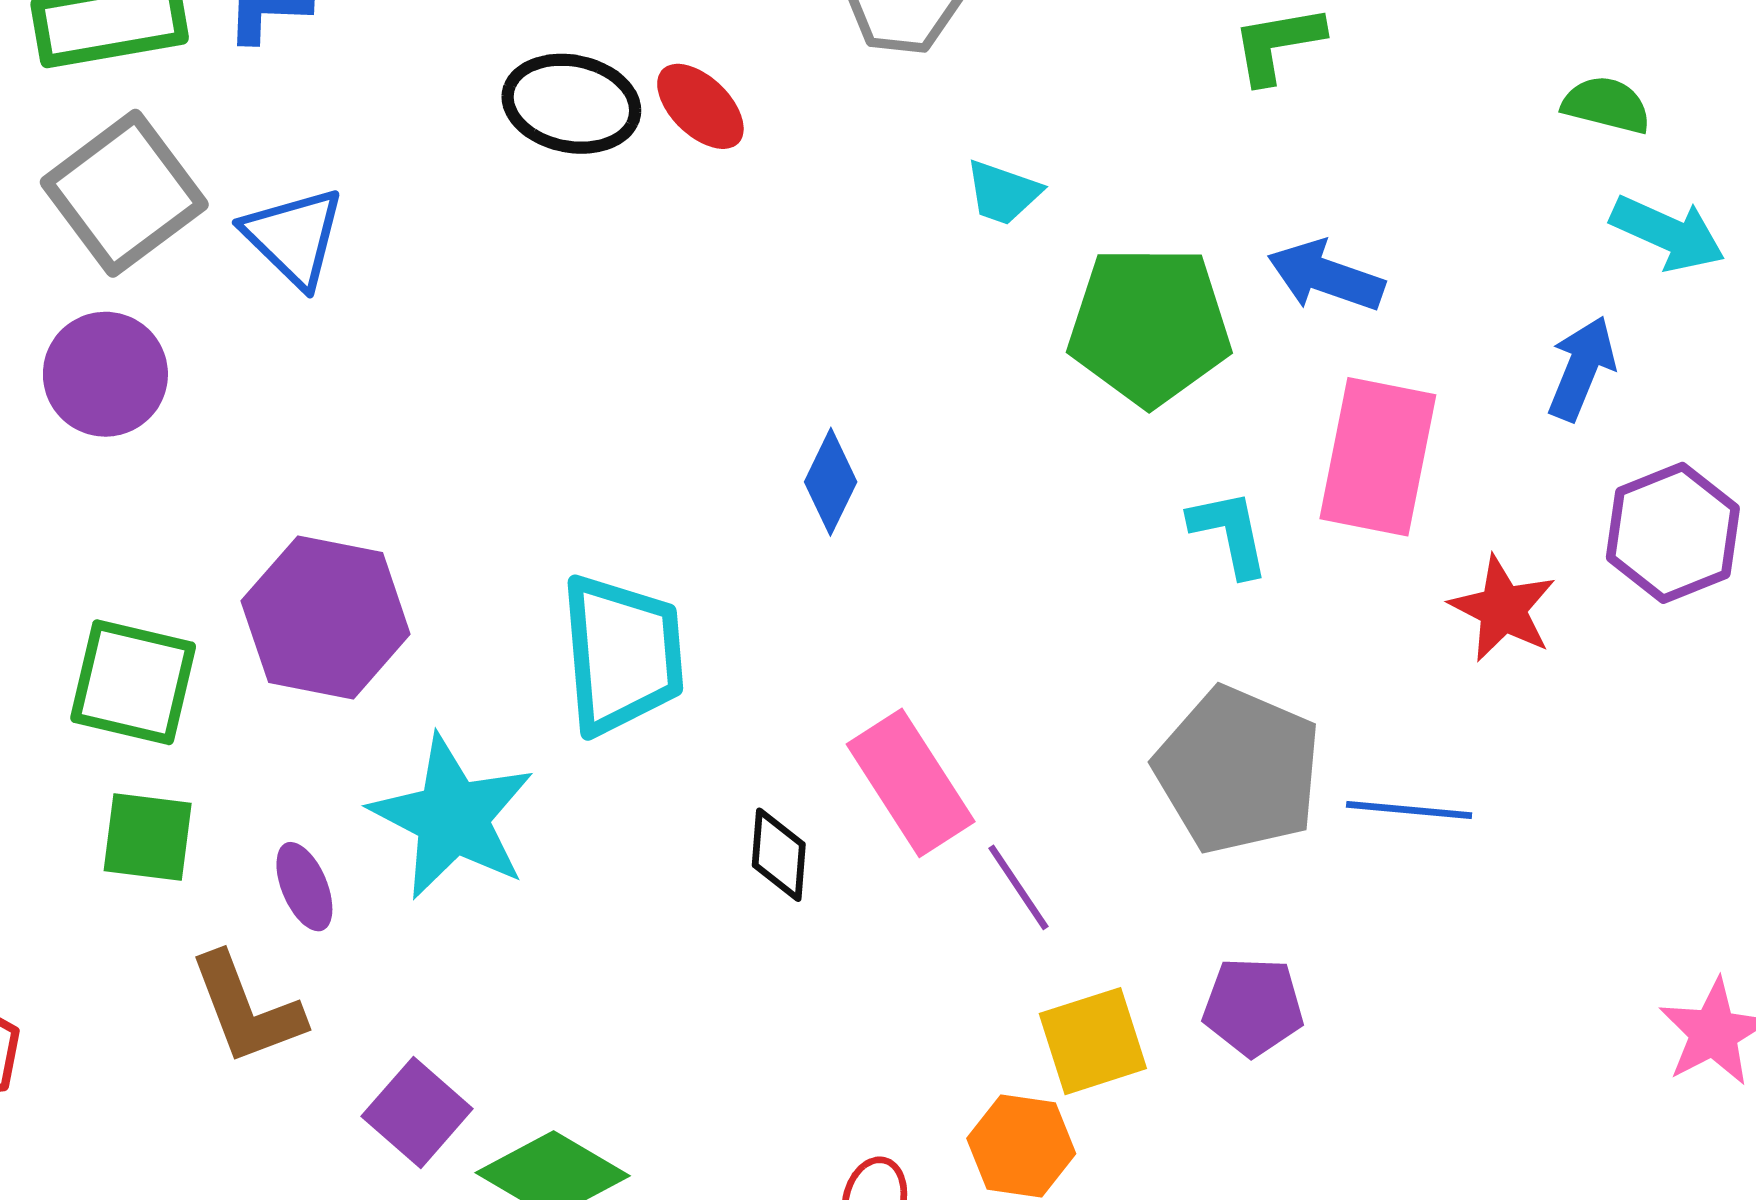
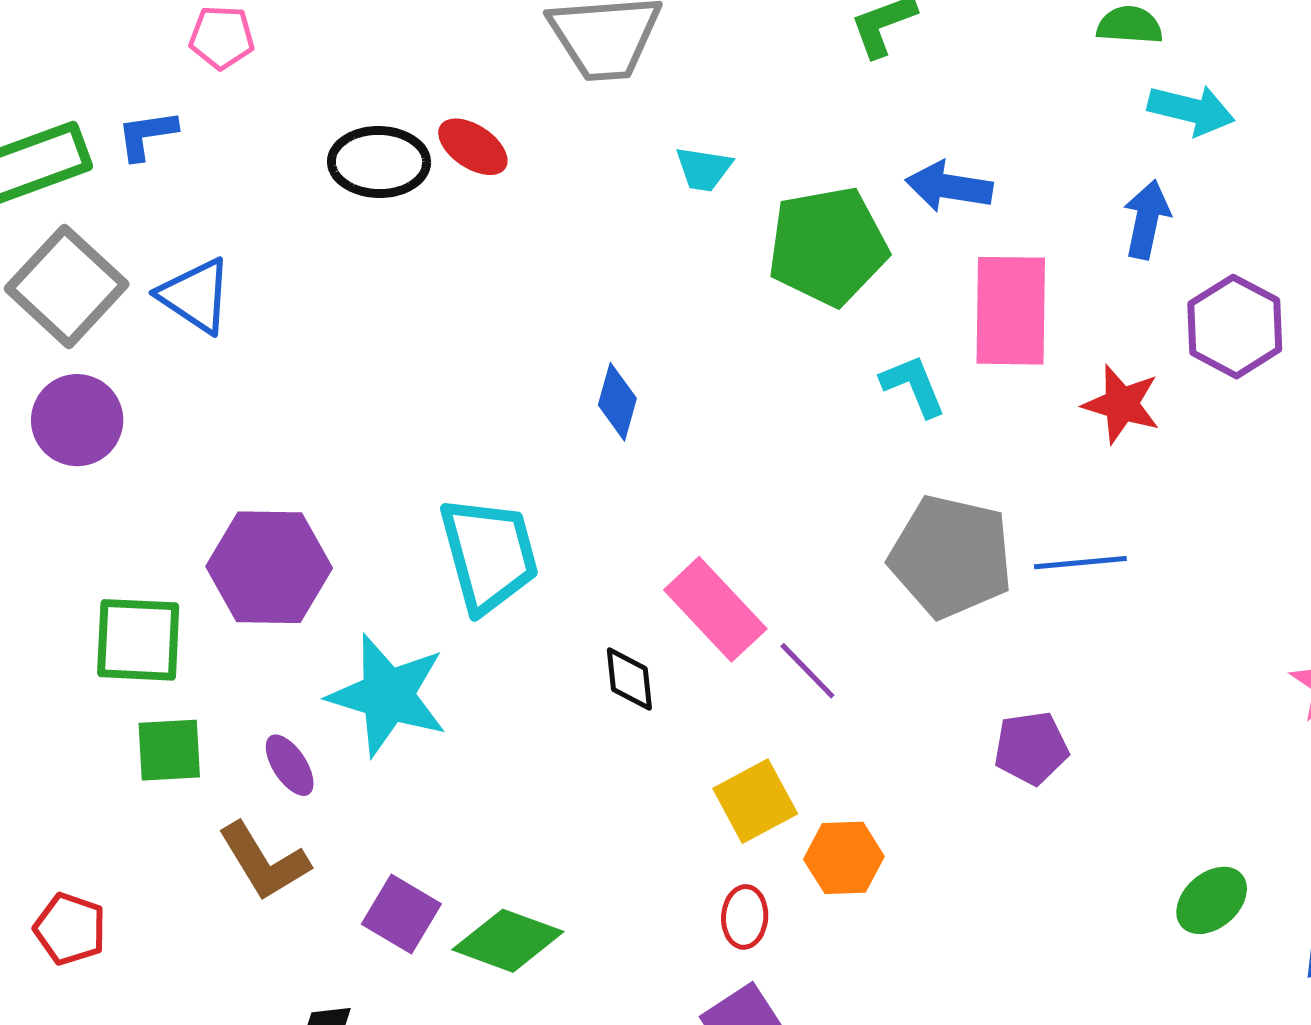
purple pentagon: (1253, 1007) -> (1031, 748), moved
yellow square: (1093, 1041) -> (755, 801), moved

